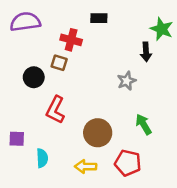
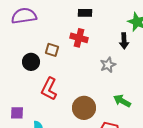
red cross: (71, 40) -> (79, 38), moved
green arrow: (144, 124) -> (122, 101), turned -30

